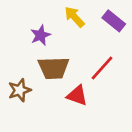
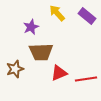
red line: (102, 68) -> (86, 79), moved, turned 40
red triangle: (77, 95) -> (59, 73), turned -42

